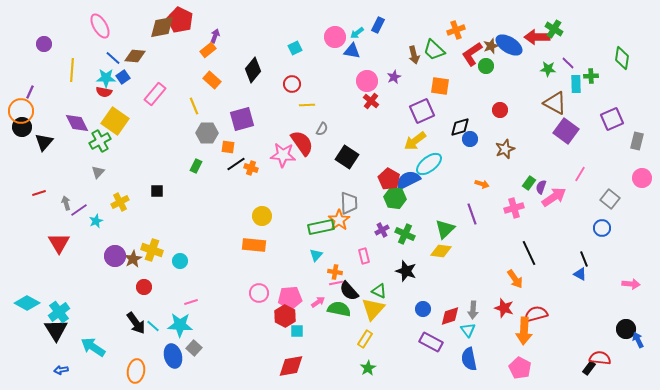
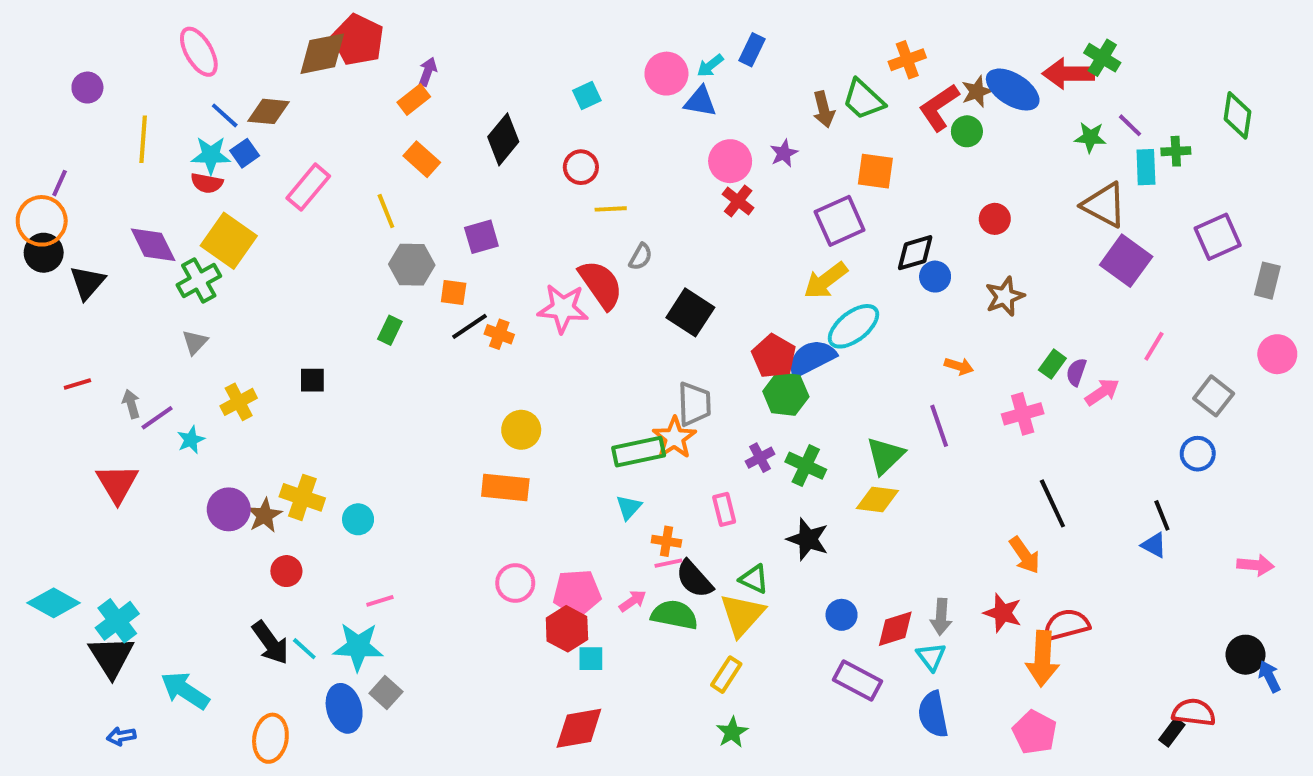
purple square: (242, 119) -> (481, 237), size x0.7
pink arrow: (554, 197) -> (1102, 392), size x0.7

